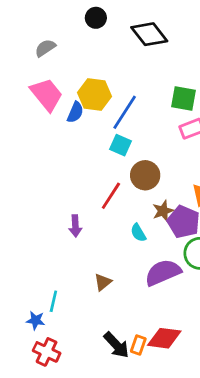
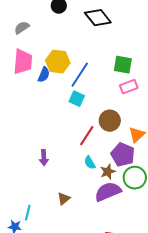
pink trapezoid: (47, 94) -> (23, 62), turned 44
brown circle: (145, 175) -> (110, 121), moved
red line: (111, 196) -> (87, 136), moved
brown star: (163, 211) -> (108, 172), moved

